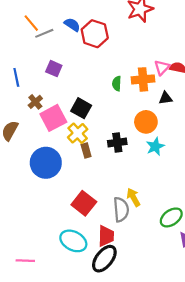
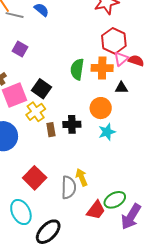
gray line: (44, 33) -> (15, 15), turned 30
red hexagon: (95, 34) -> (114, 41), moved
green semicircle: (117, 84) -> (77, 69), size x1.5
brown rectangle: (86, 150) -> (51, 130), moved
red trapezoid: (106, 236) -> (96, 210), moved, turned 30
cyan ellipse: (73, 241) -> (21, 212), turned 30

